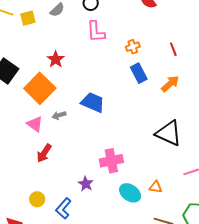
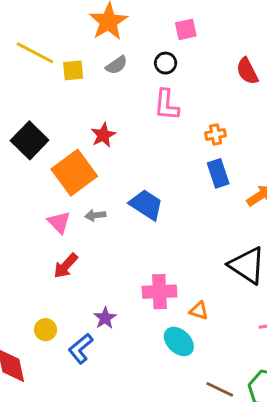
purple star: (86, 184) -> (105, 318), moved
orange triangle: (156, 187) -> (199, 311), moved

